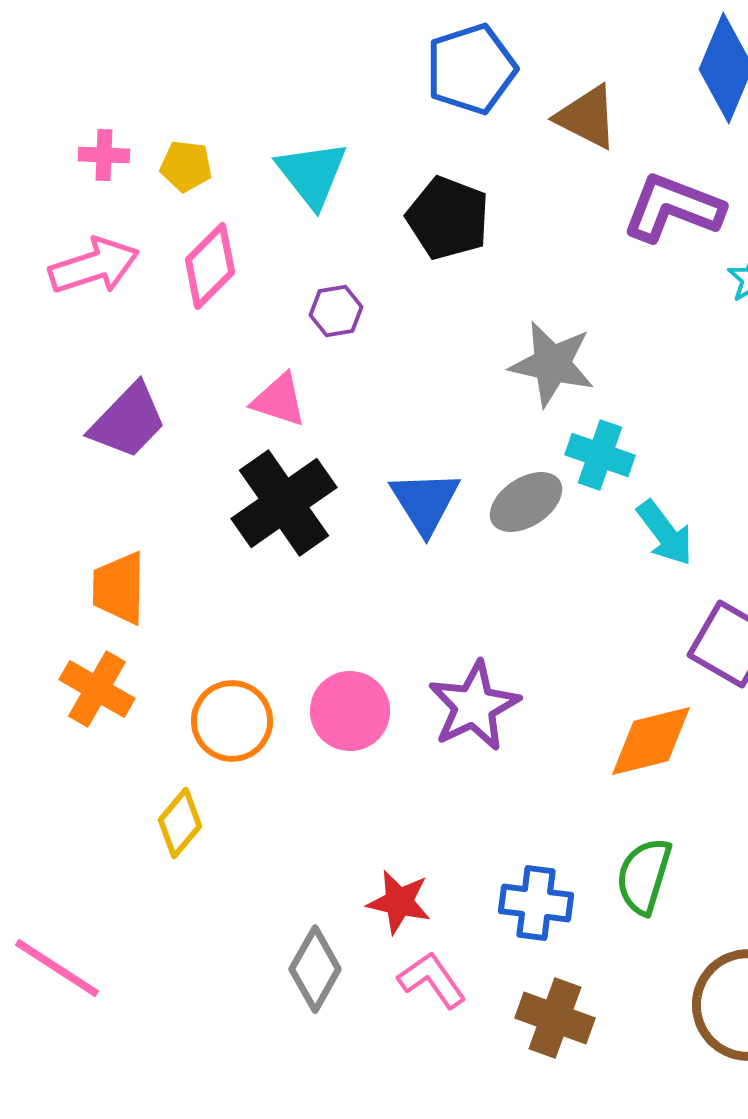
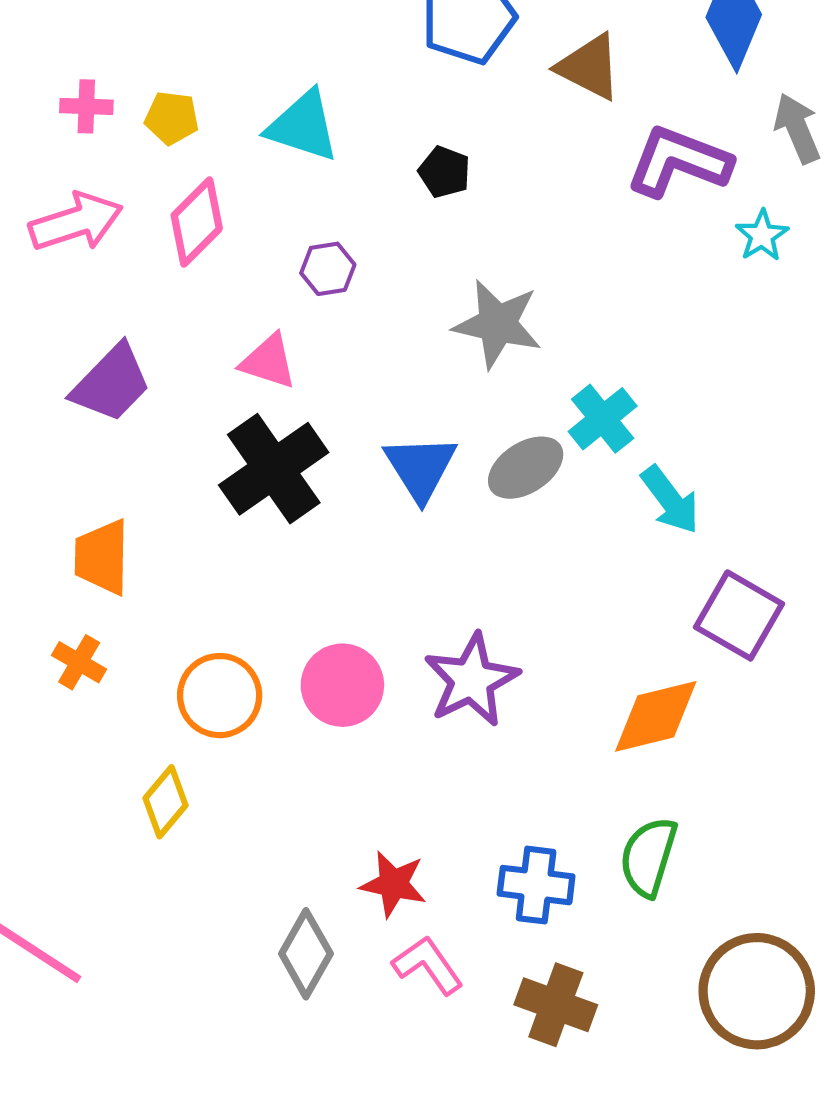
cyan triangle: (312, 174) -> (303, 126), turned -34
black pentagon: (448, 218) -> (444, 172), size x0.6
gray star: (552, 364) -> (498, 324), moved
cyan cross: (600, 455) -> (603, 419), turned 32
orange cross: (97, 689) -> (79, 662), size x0.7

